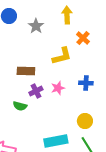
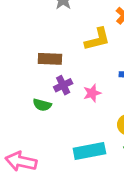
pink star: (58, 88) -> (92, 93), moved

